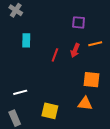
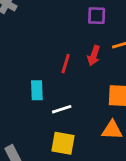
cyan rectangle: (26, 40) -> (37, 90), moved
white line: (20, 92) -> (62, 109), moved

